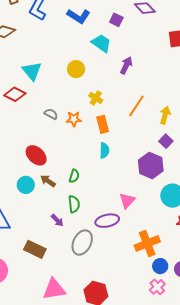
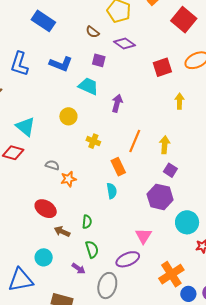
orange star: (74, 119) -> (69, 179), moved
orange rectangle: (103, 124) -> (118, 167), moved
cyan circle: (26, 185) -> (44, 257), moved

